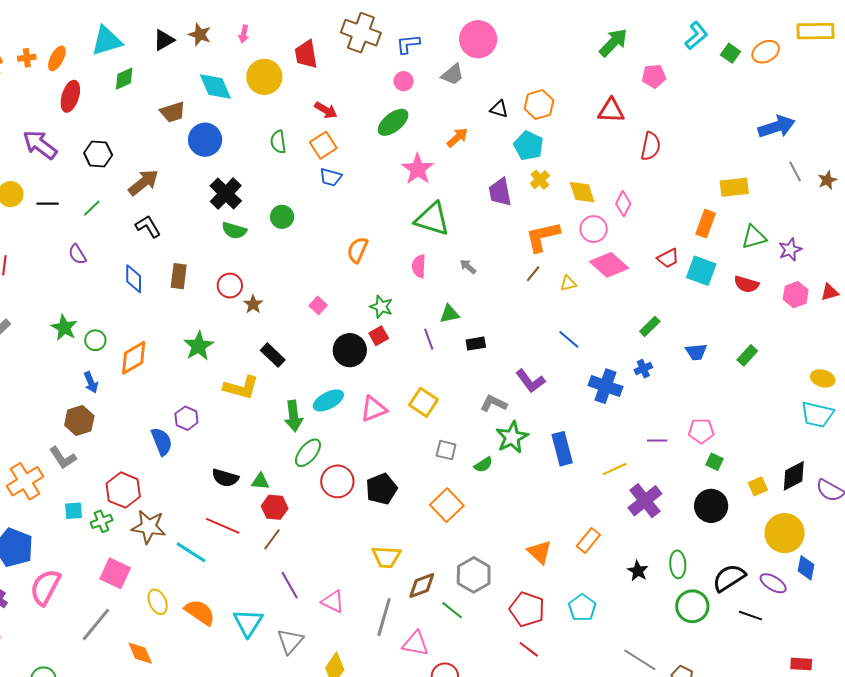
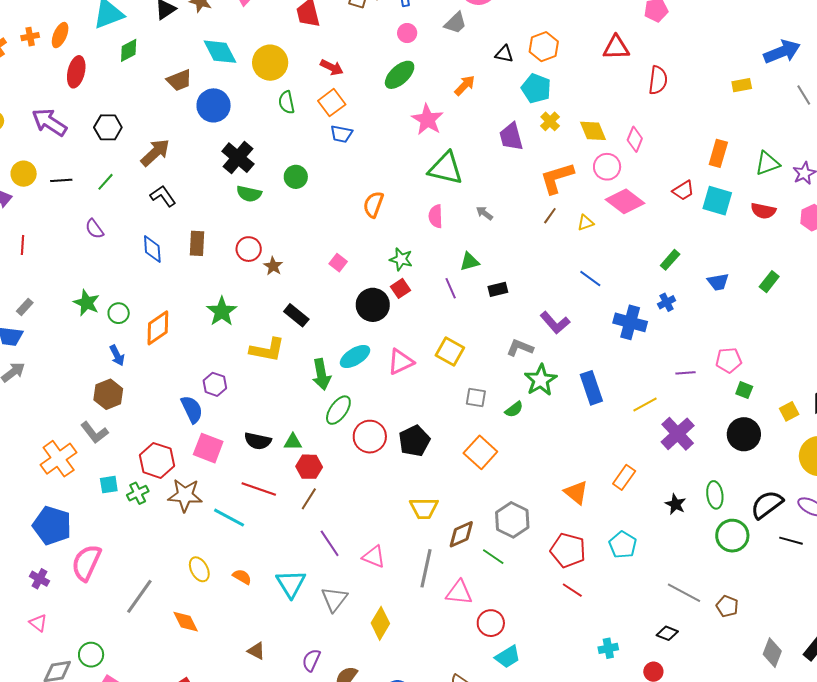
yellow circle: (264, 77) -> (270, 63), moved
yellow rectangle: (734, 187) -> (742, 85), moved, size x0.7
pink square: (115, 573) -> (208, 448), moved
orange semicircle: (200, 612) -> (242, 577), size x0.6

